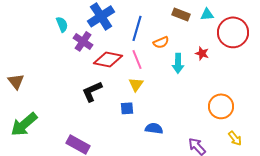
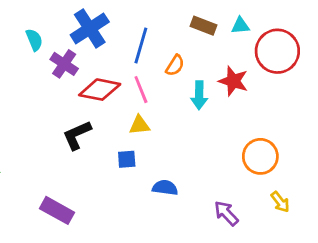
orange semicircle: (161, 42) -> (175, 65), turned -35
red star: (202, 53) -> (233, 81), size x1.5
yellow triangle: (136, 84) -> (139, 125), turned 49

